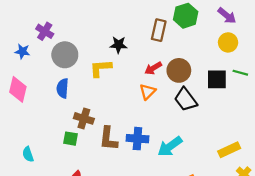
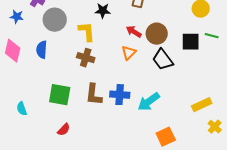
yellow L-shape: (101, 68) -> (87, 32), turned 90
red arrow: (153, 68) -> (134, 32), turned 63
blue semicircle: (63, 88) -> (42, 50), moved
brown cross: (84, 118) -> (86, 58), moved
green square: (70, 139) -> (60, 95), size x1.6

